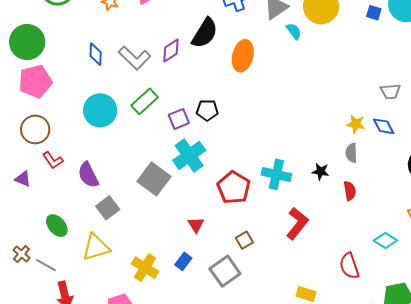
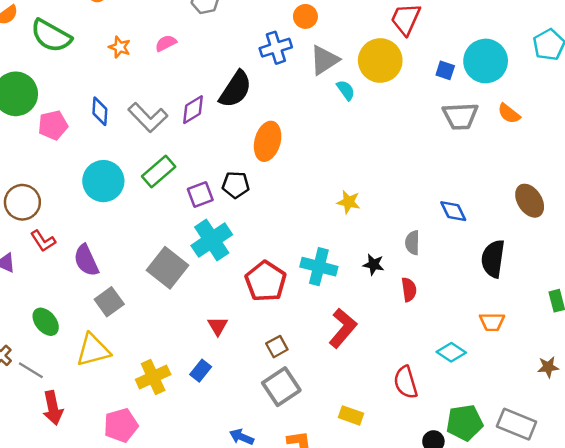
orange ellipse: (243, 56) -> (268, 141), moved
pink pentagon: (35, 81) -> (53, 125), moved, size x0.7
gray trapezoid: (390, 92) -> (460, 116), moved, size x1.4
yellow star: (356, 124) -> (349, 202), moved
yellow cross: (145, 268) -> (153, 377), turned 32
gray square: (225, 271) -> (281, 387), moved

